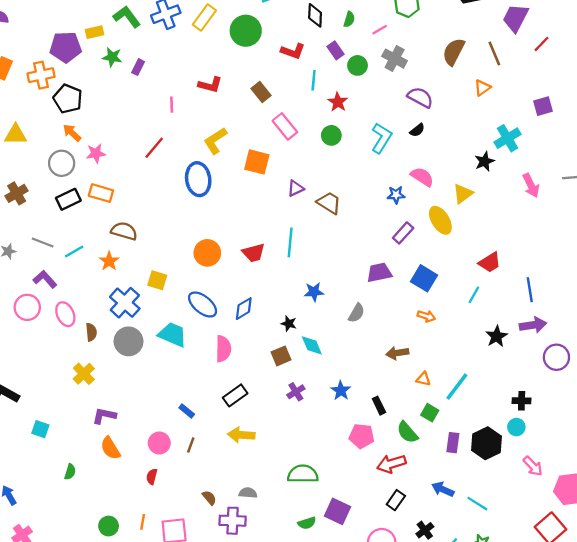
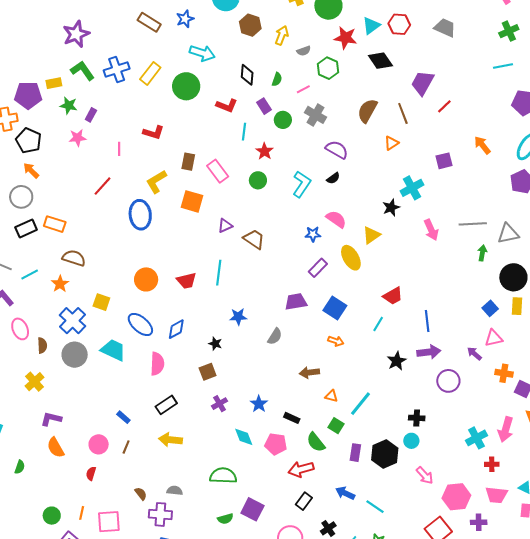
brown rectangle: (261, 92) -> (188, 162), moved, turned 48
pink star: (96, 153) -> (78, 138), moved
cyan diamond: (312, 345) -> (244, 437), moved
black rectangle: (379, 406) -> (292, 418), turned -42

